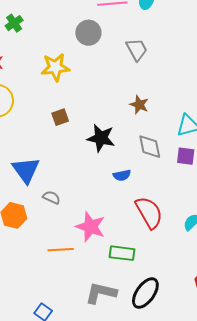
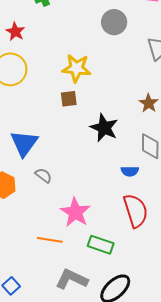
yellow star: (55, 67) -> (76, 68), moved
blue semicircle: (122, 175) -> (130, 171), moved
orange line: (61, 250) -> (50, 240), moved

